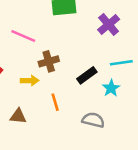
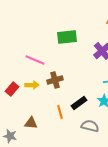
black rectangle: (87, 75) -> (79, 103), moved
yellow arrow: (30, 81) -> (32, 85), moved

